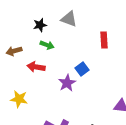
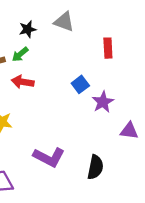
green arrow: (47, 45) -> (20, 54), moved, turned 120
purple star: (67, 83) -> (103, 102), moved

